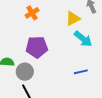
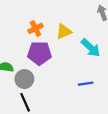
orange cross: (32, 13) -> (35, 28), moved
yellow triangle: (73, 18) -> (64, 32), moved

